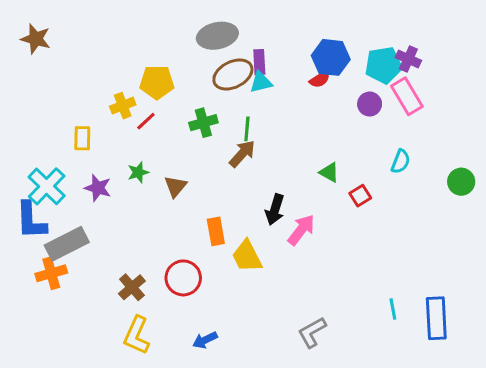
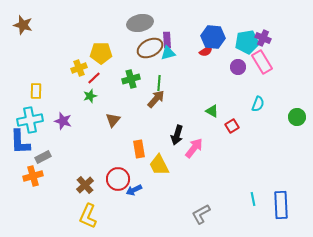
yellow rectangle: (82, 138) -> (36, 91), moved
green star: (138, 172) -> (90, 96), moved
cyan cross: (47, 186) -> (30, 120), turned 35
gray rectangle: (67, 244) -> (43, 157), size x0.6
blue arrow: (205, 340) -> (134, 190), moved

